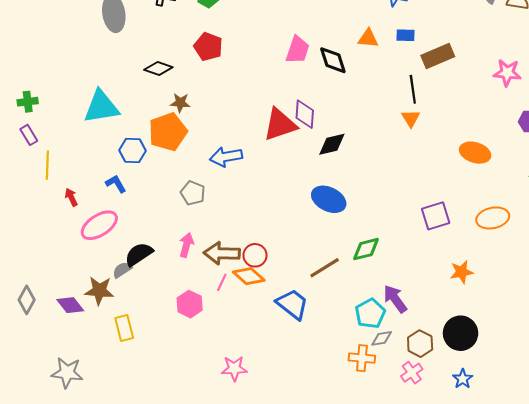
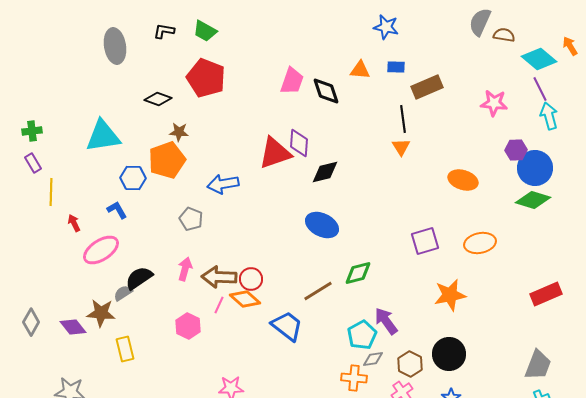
red pentagon: (208, 47) -> (206, 78), size x1.4
orange star: (462, 272) -> (450, 295), size x1.4

